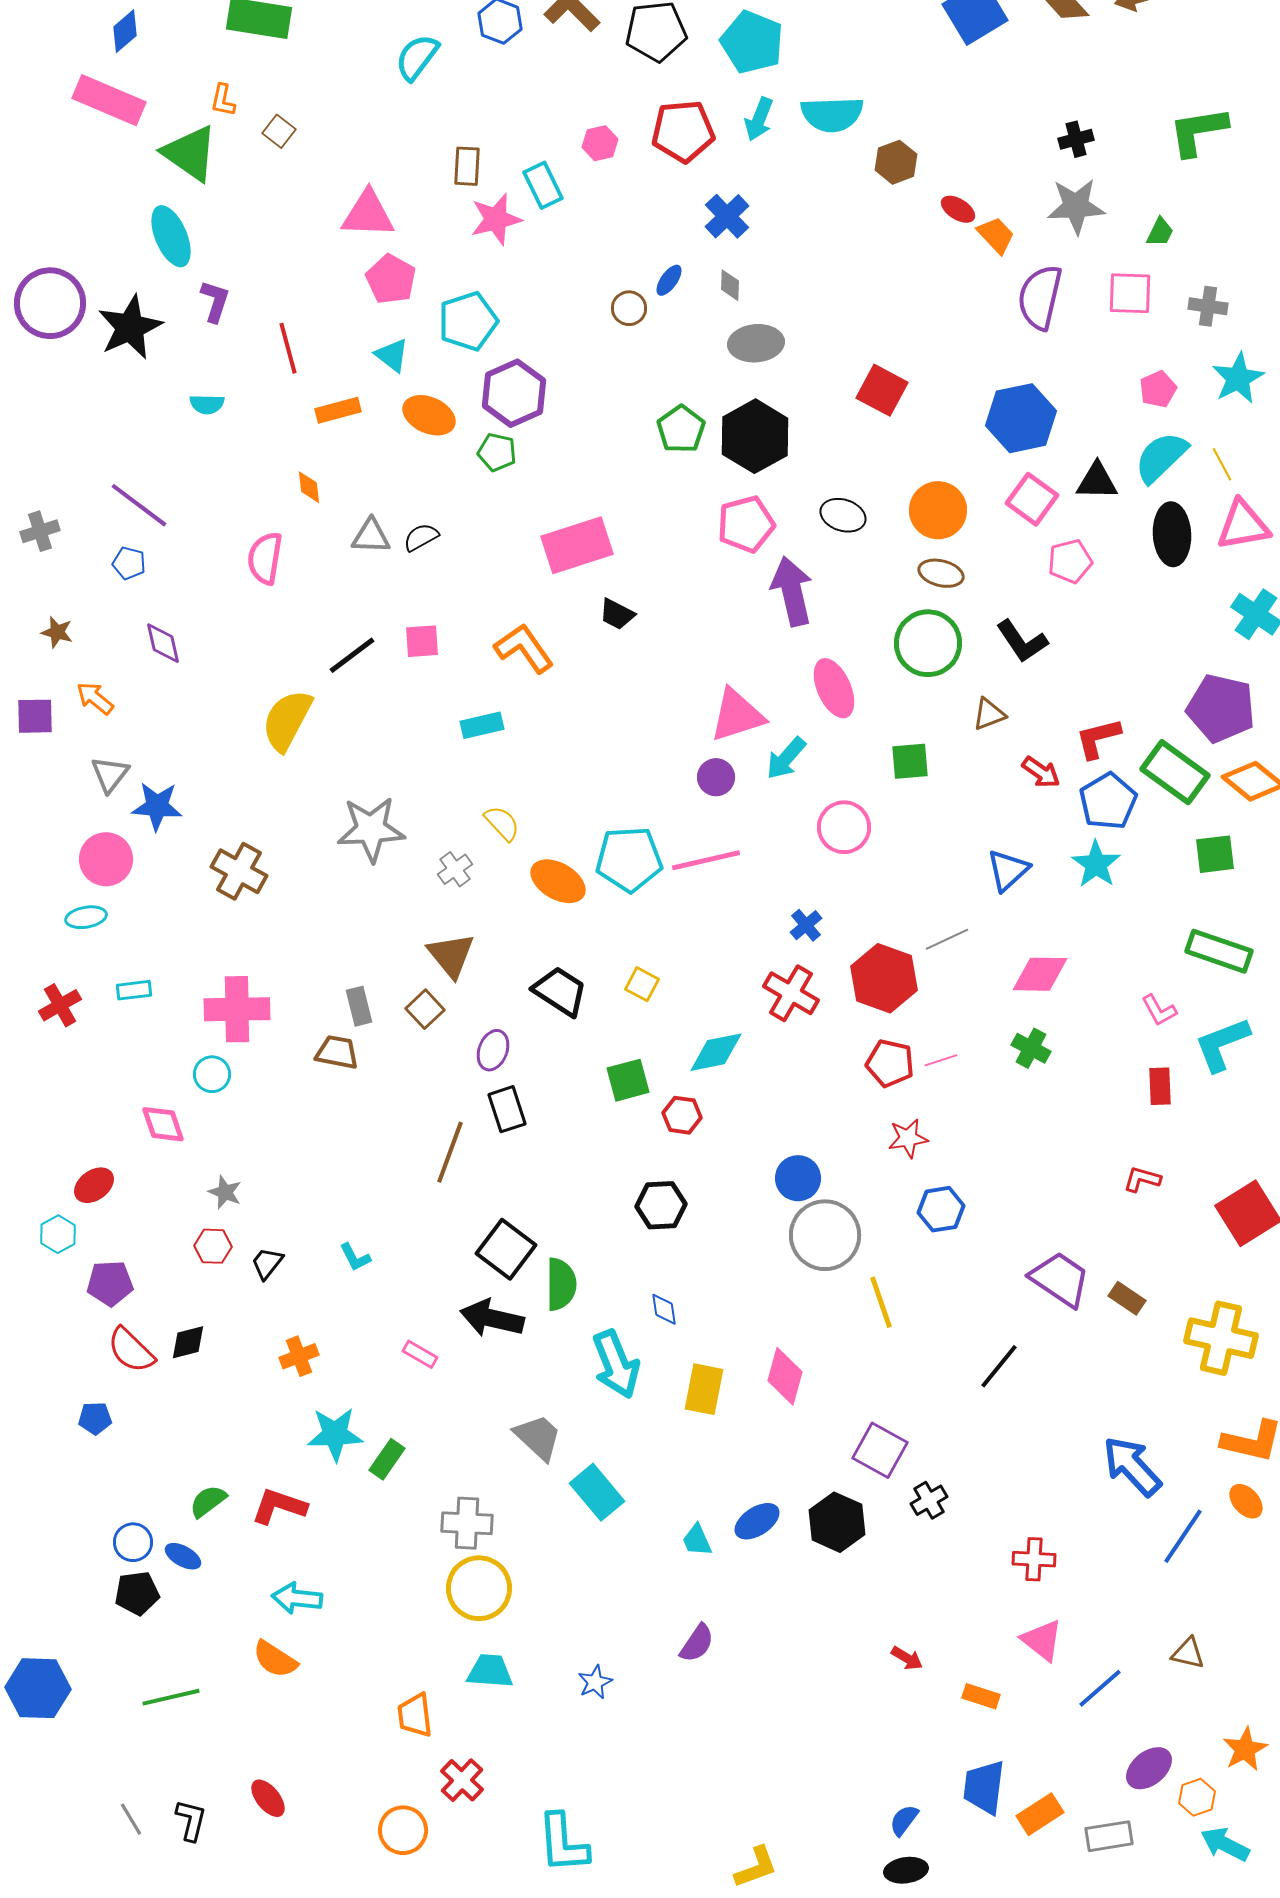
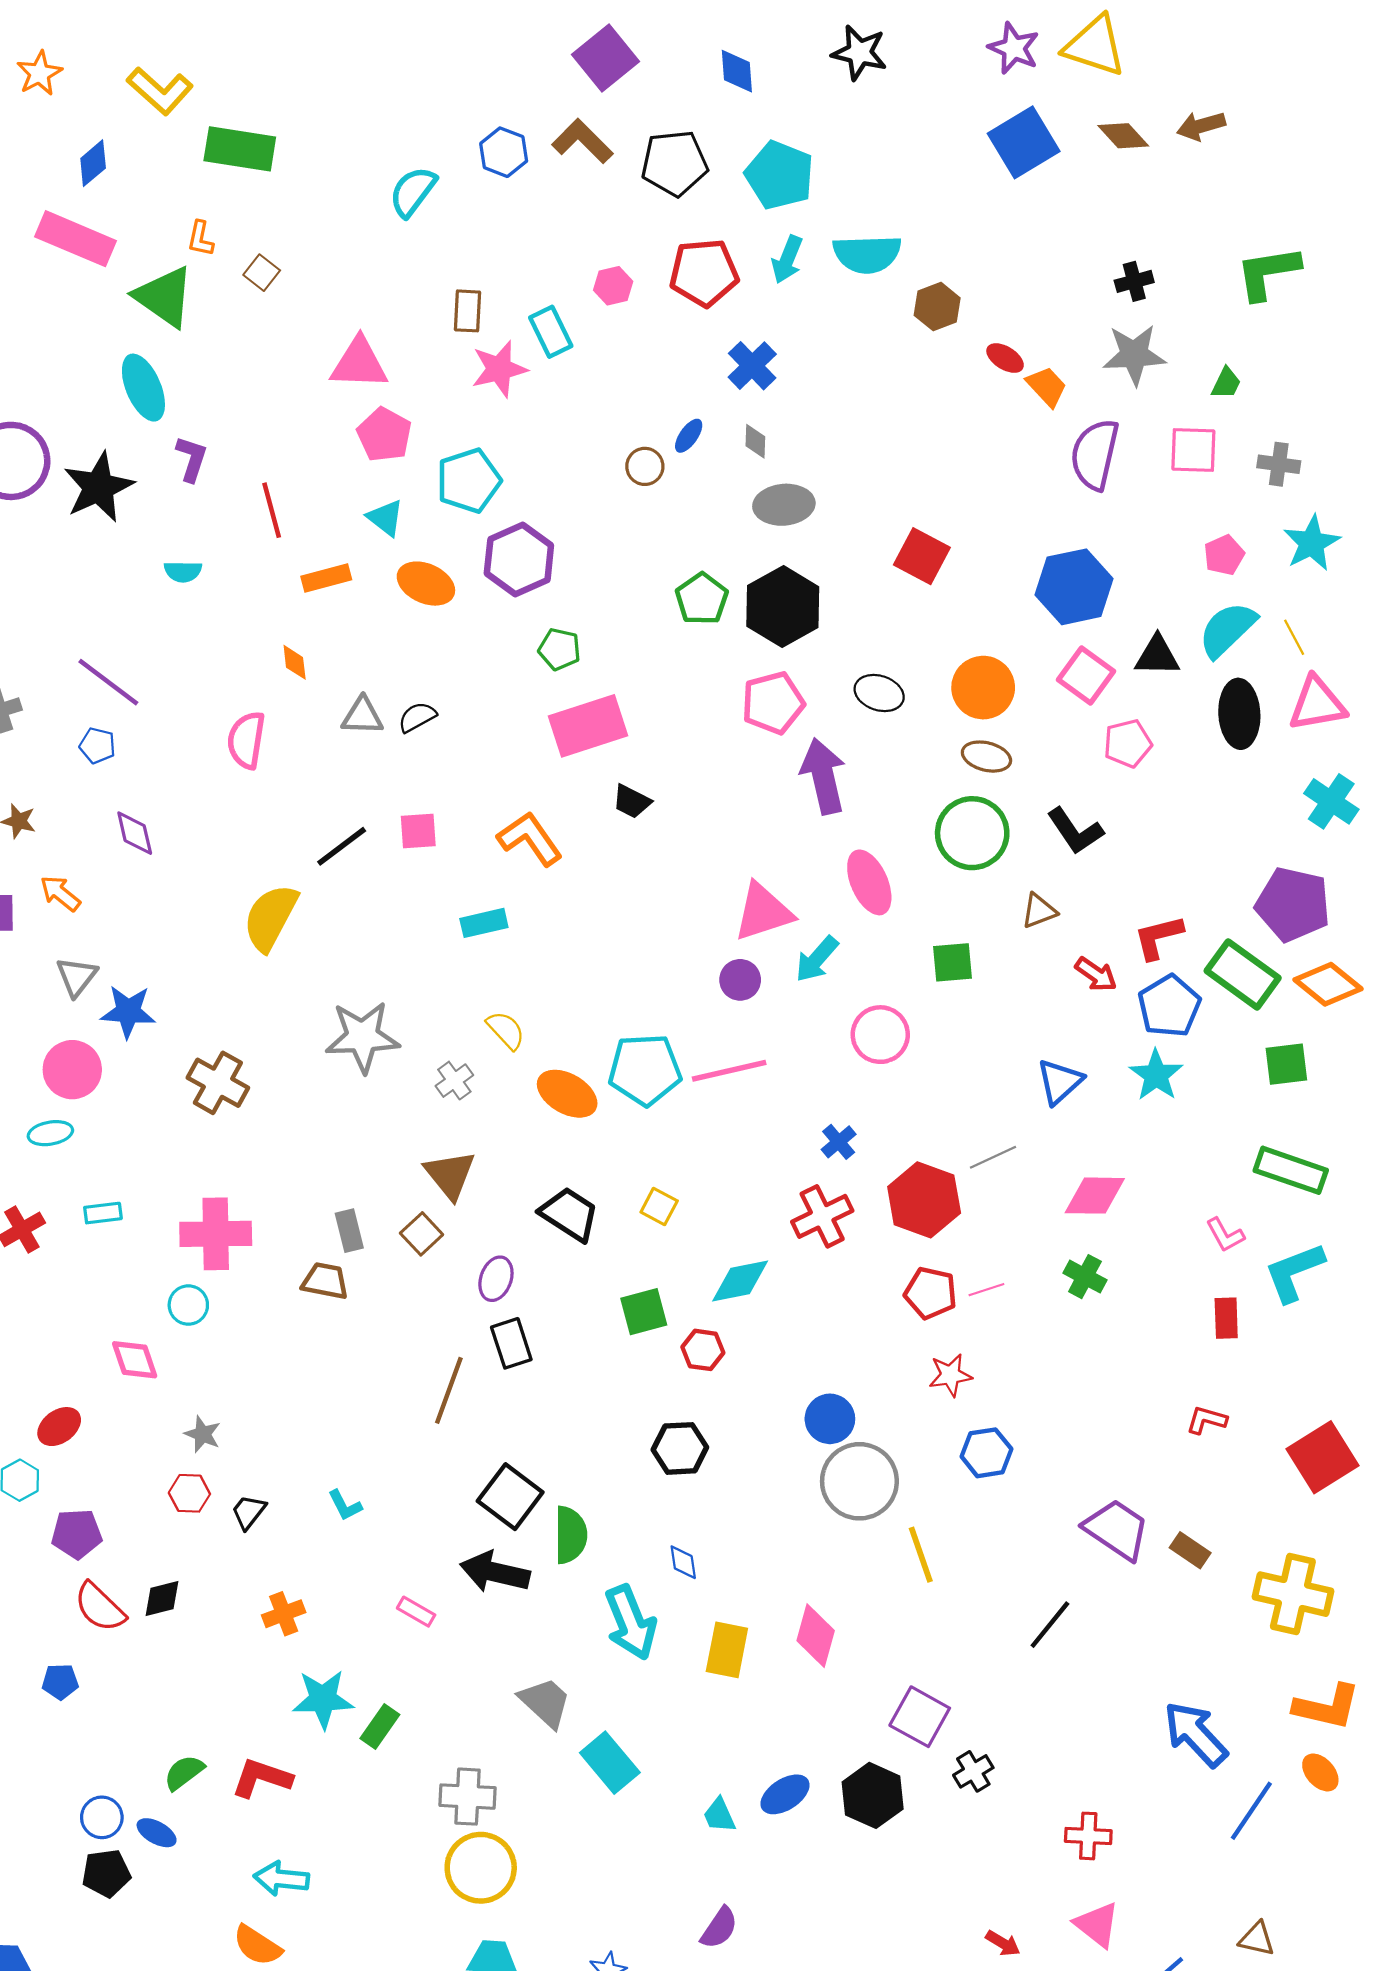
green pentagon: (497, 452) -> (559, 649), moved
red cross: (791, 993) -> (822, 1216), turned 34
red arrow: (907, 1658) -> (1003, 1943), moved

